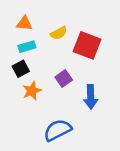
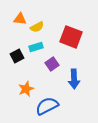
yellow semicircle: (59, 33) -> (37, 27), moved
cyan rectangle: (27, 47) -> (36, 47), moved
orange star: (32, 91) -> (26, 89), moved

